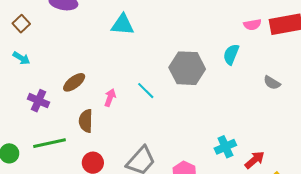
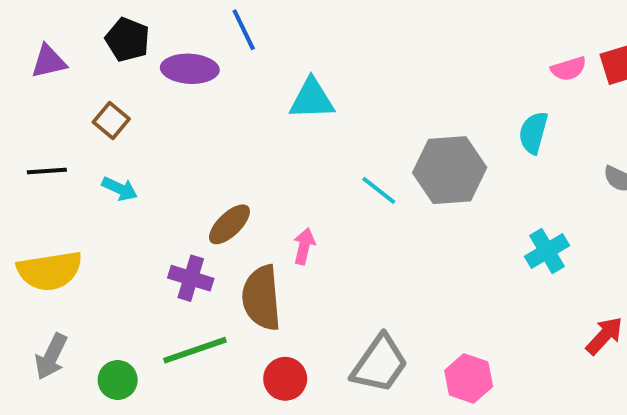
cyan line: (146, 91) -> (379, 190), moved
purple cross: (39, 101) -> (191, 278), moved
brown semicircle: (86, 121) -> (262, 298), size x1.4
cyan cross: (225, 147) -> (547, 251), moved

